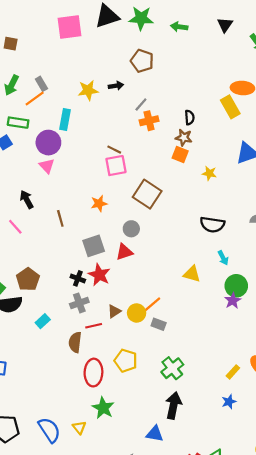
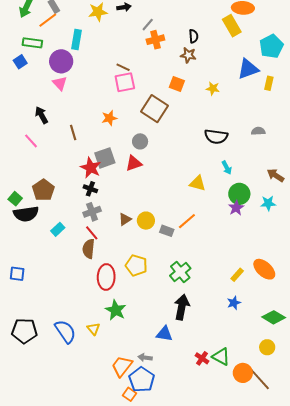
orange square: (180, 154) -> (177, 84), moved
red star: (99, 275) -> (91, 168), moved
orange line: (152, 305) -> (187, 221), moved
red line: (94, 326) -> (92, 233), moved, turned 63

